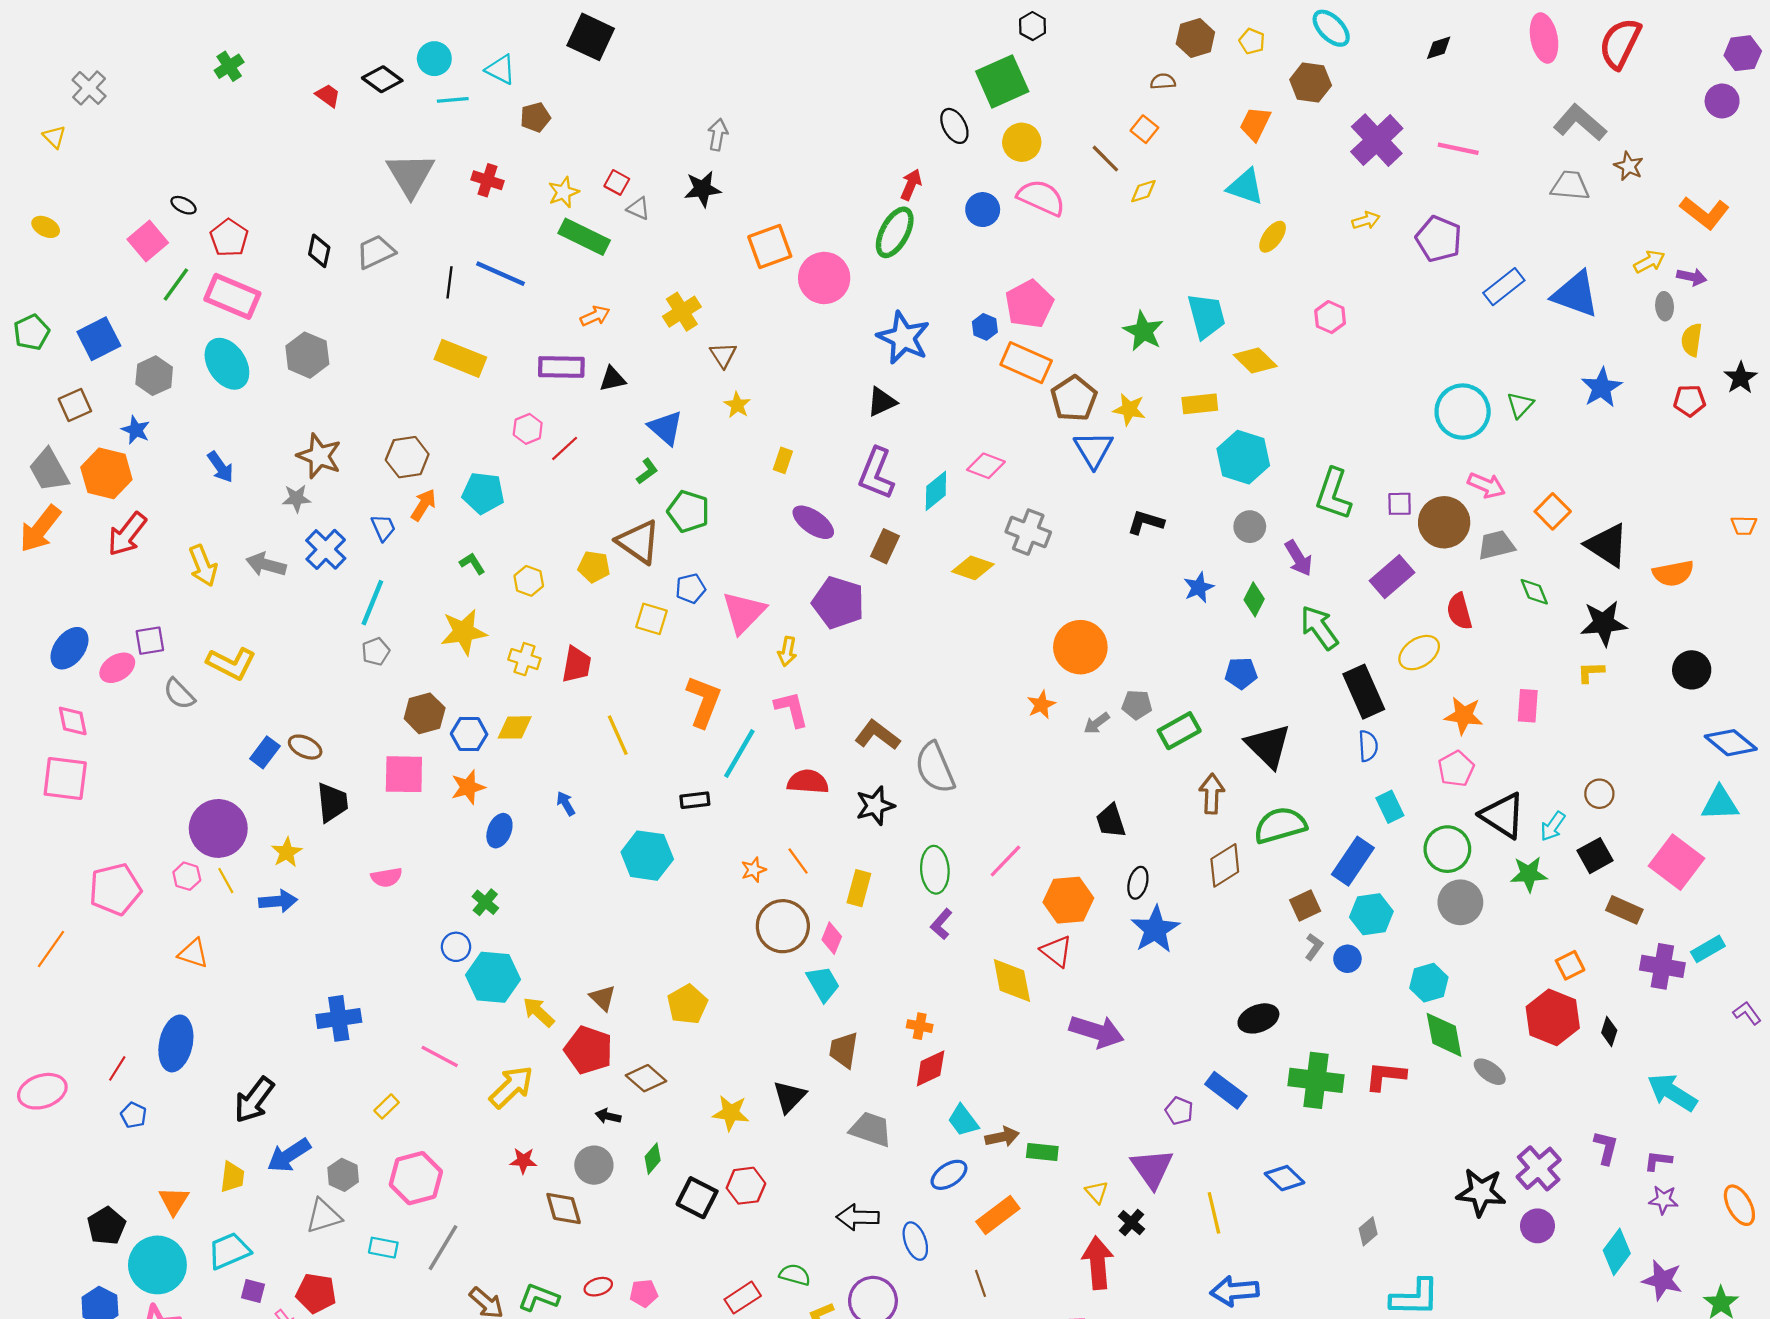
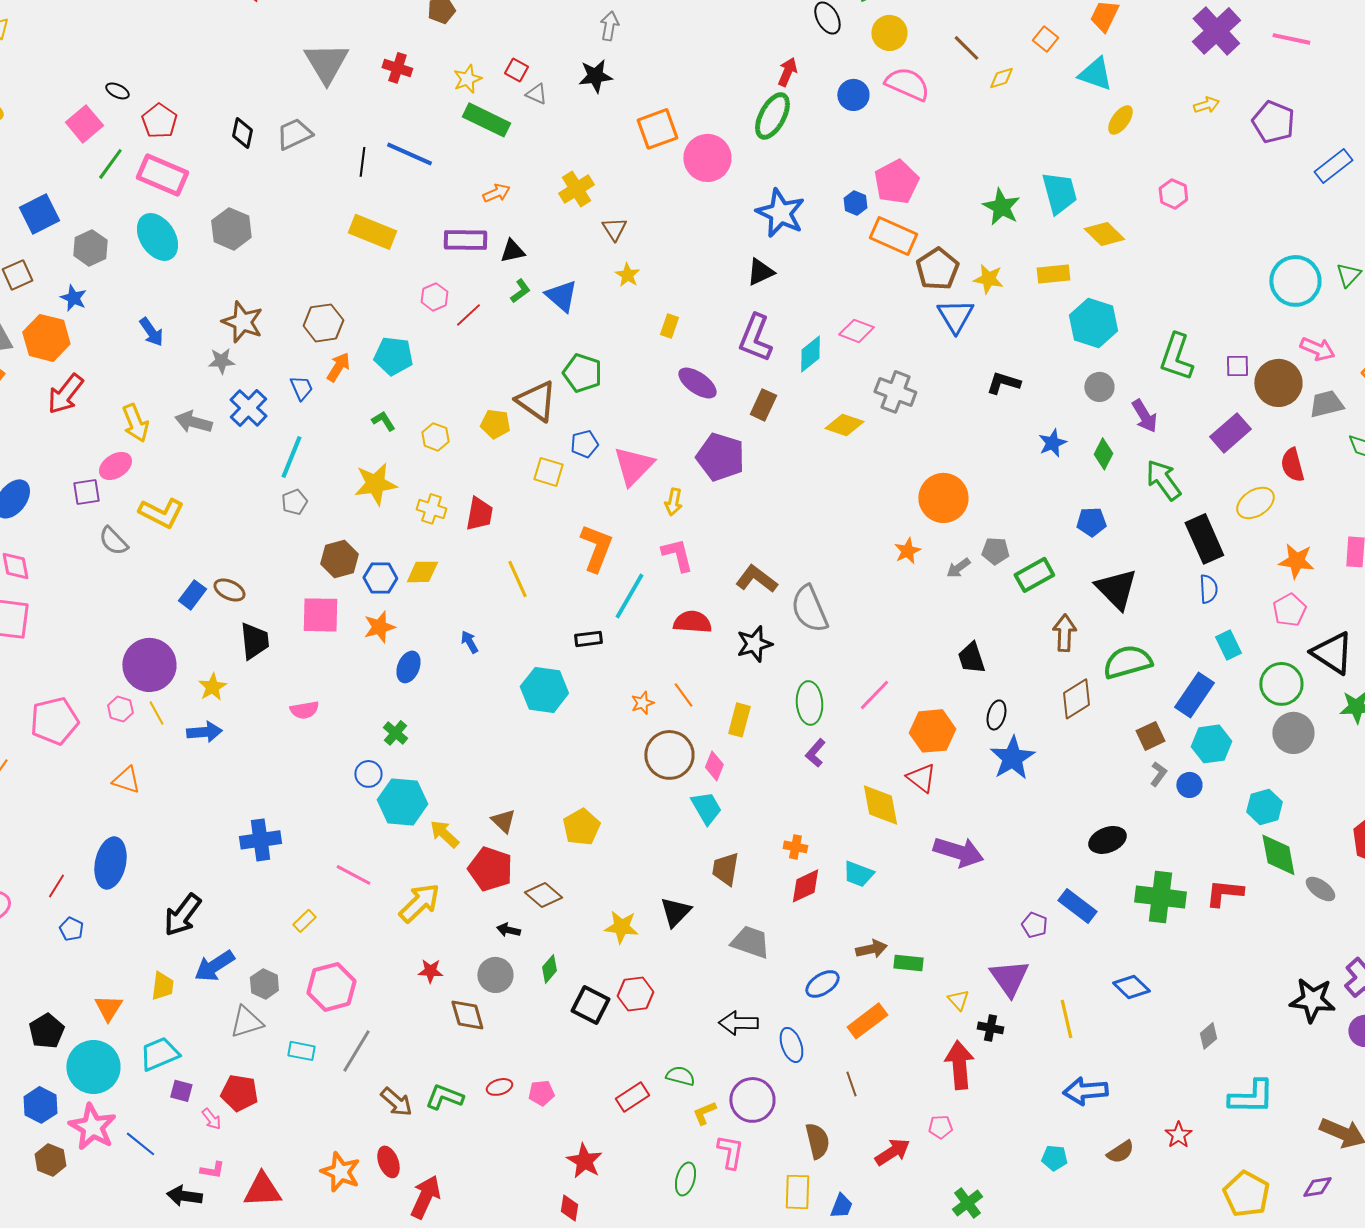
orange square: (1144, 129) -> (1045, 39), moved
green L-shape: (647, 471) -> (520, 291), moved
pink ellipse: (117, 668) -> (115, 466), moved
cyan trapezoid: (963, 1121) -> (858, 874), moved, turned -32
black cross: (1131, 1223) -> (990, 1028), turned -30

